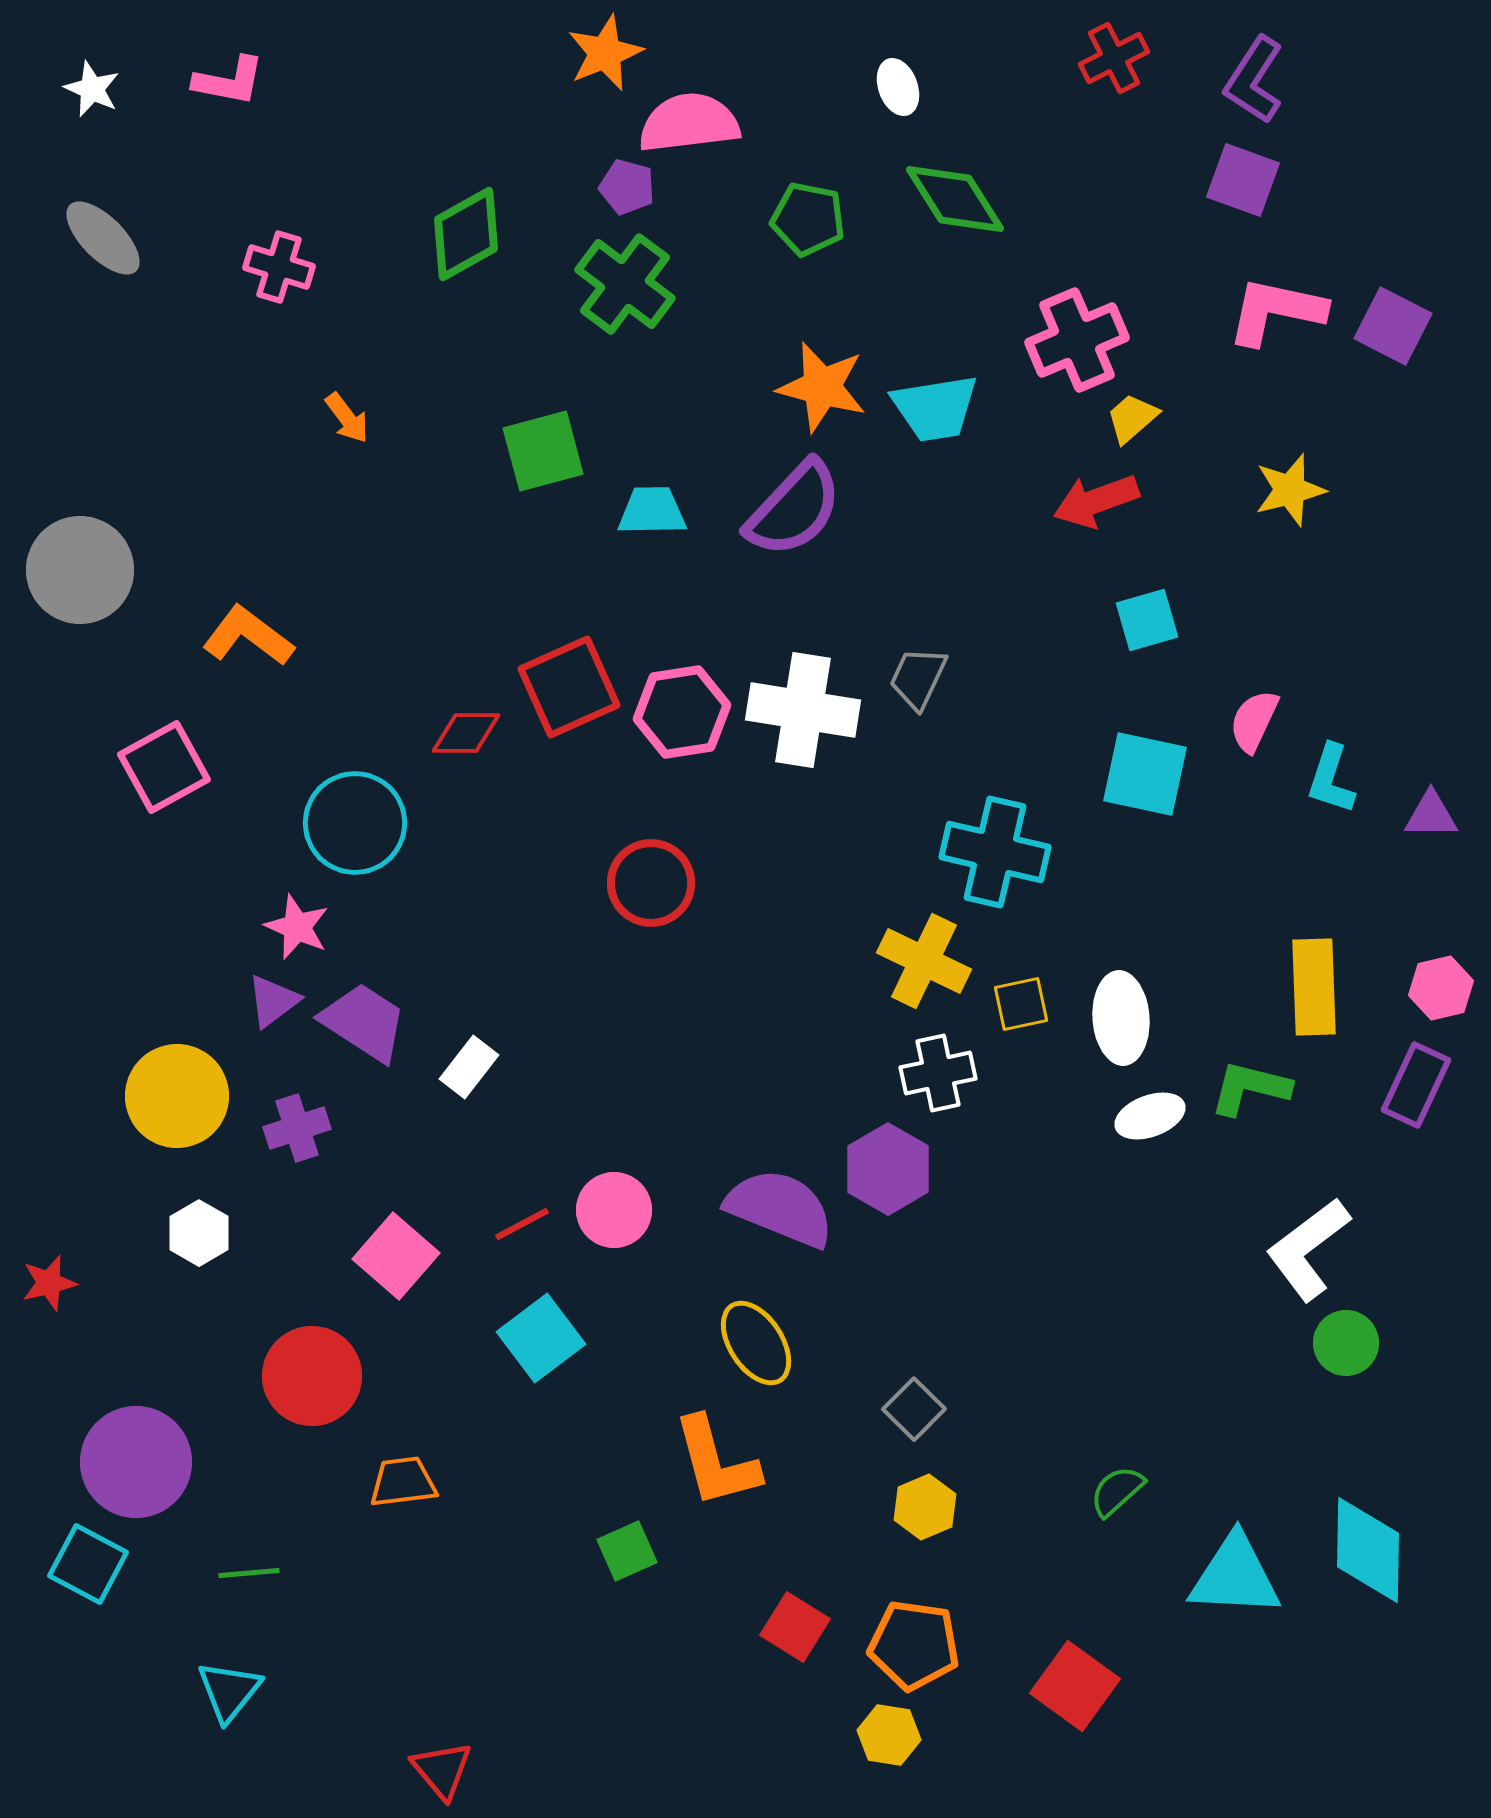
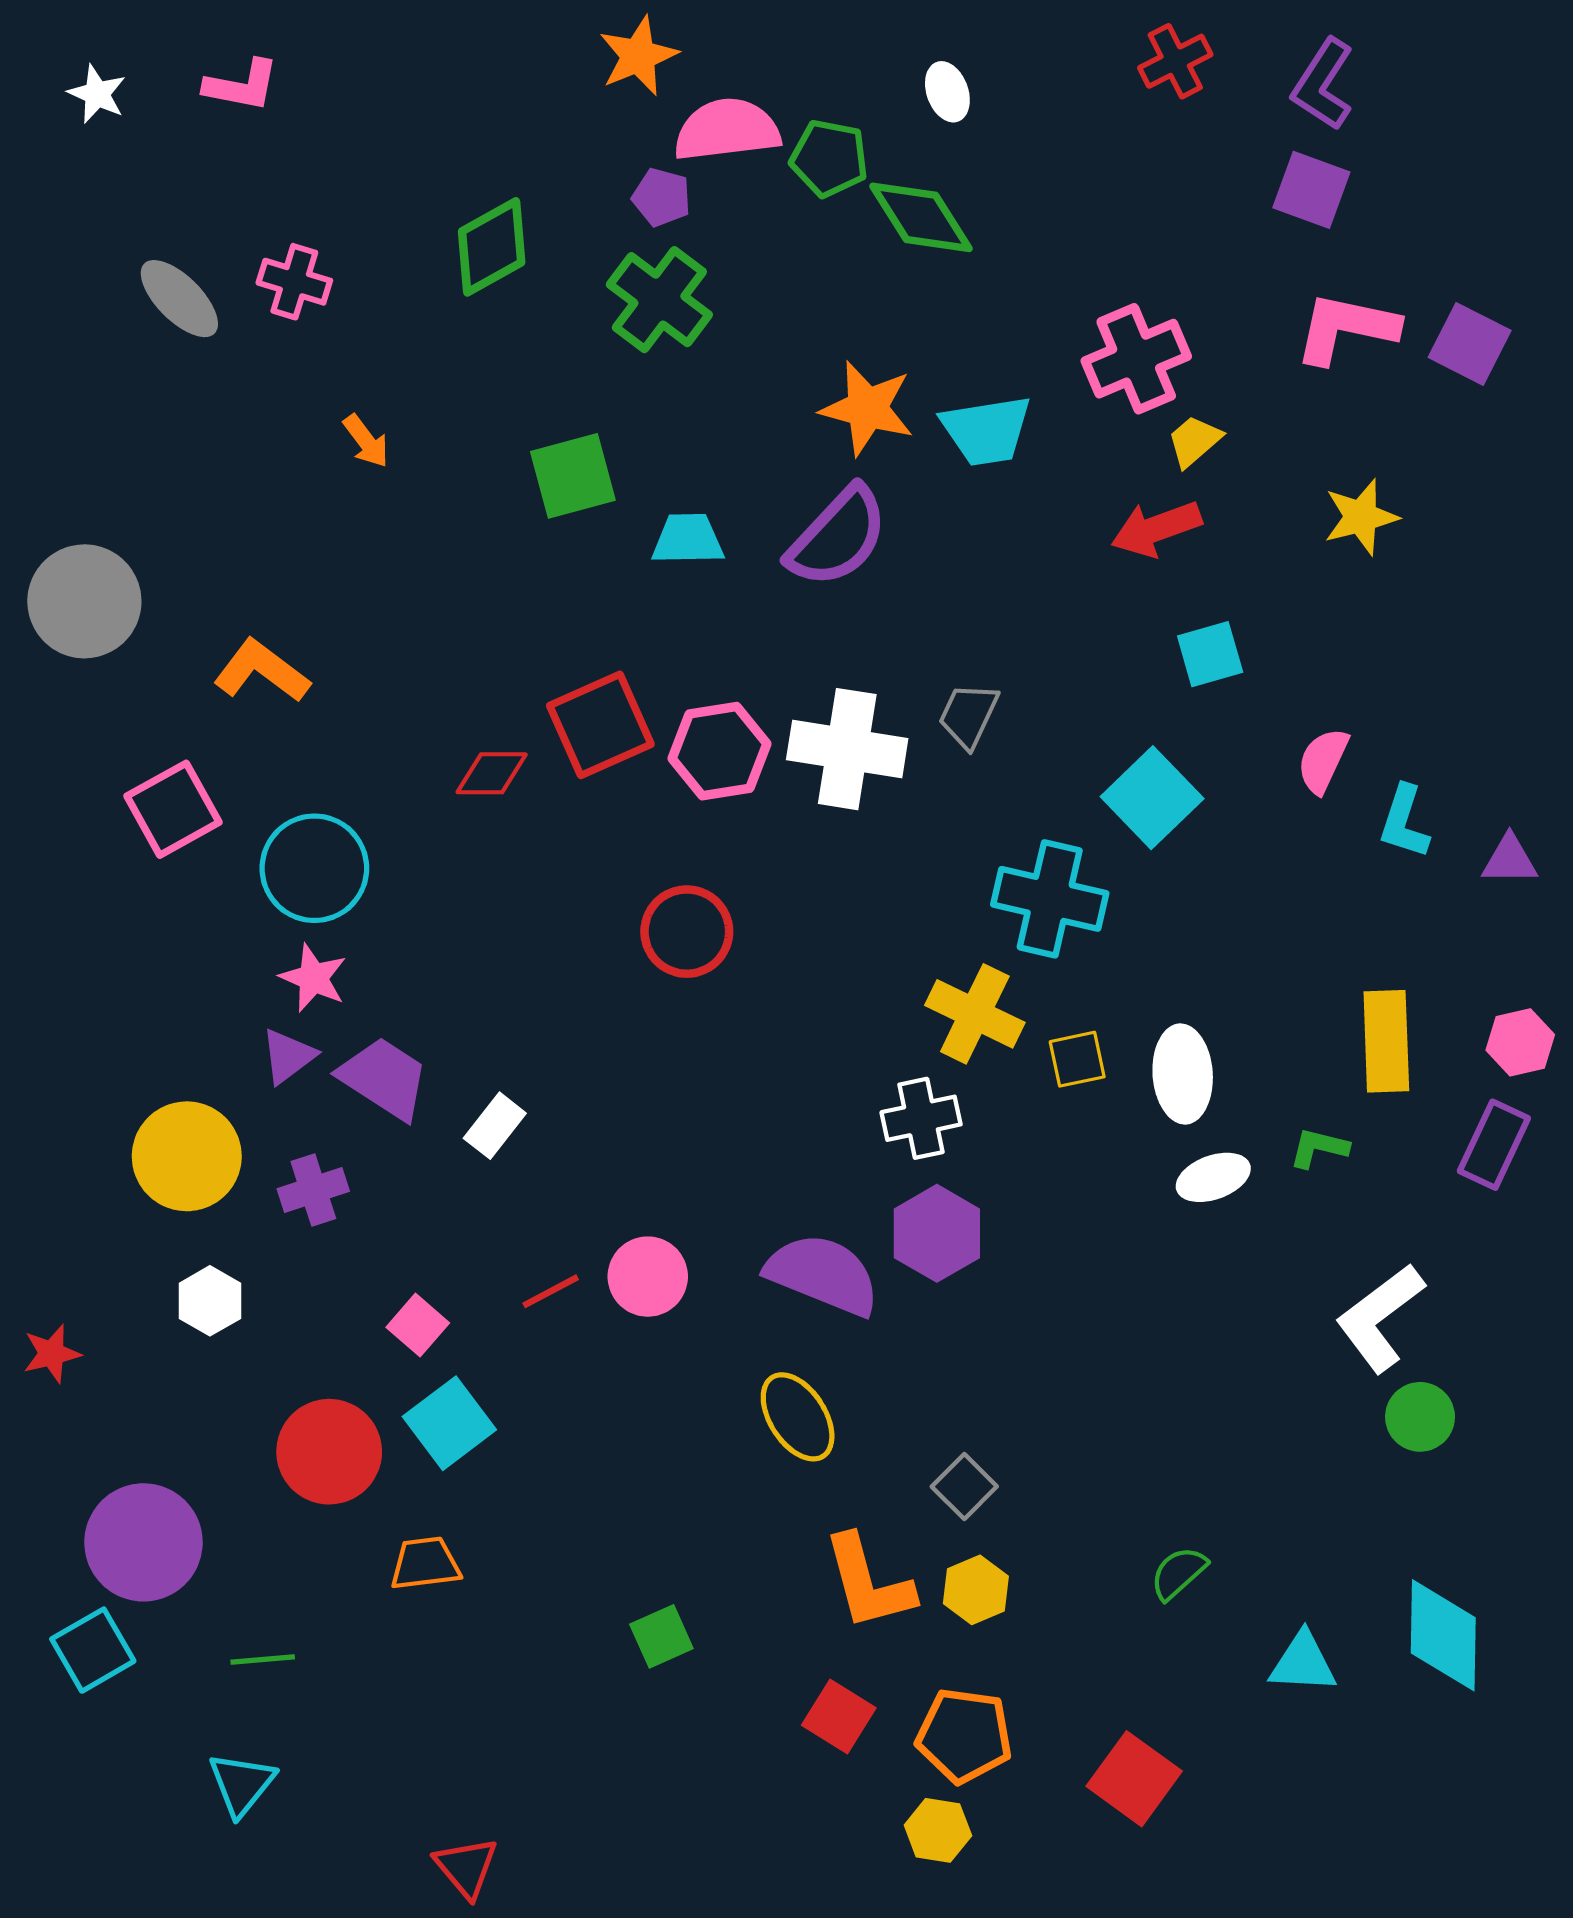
green diamond: (955, 199) -> (921, 217), moved
green pentagon: (808, 219) -> (829, 158), moved
gray ellipse: (103, 238) -> (179, 299), moved
cyan square: (1145, 774) -> (1152, 798), moved, turned 34
cyan circle: (355, 823) -> (314, 868), moved
white cross: (938, 1073) -> (921, 1118), moved
green L-shape: (1250, 1088) -> (1319, 1148), size x0.7
pink square: (396, 1256) -> (418, 1325), size x0.7
cyan square: (541, 1338) -> (449, 1423), moved
orange L-shape: (716, 1462) -> (868, 1583), moved
cyan square: (88, 1564) -> (93, 1650), turned 32
cyan triangle: (1235, 1576) -> (1303, 1663), size x0.7

